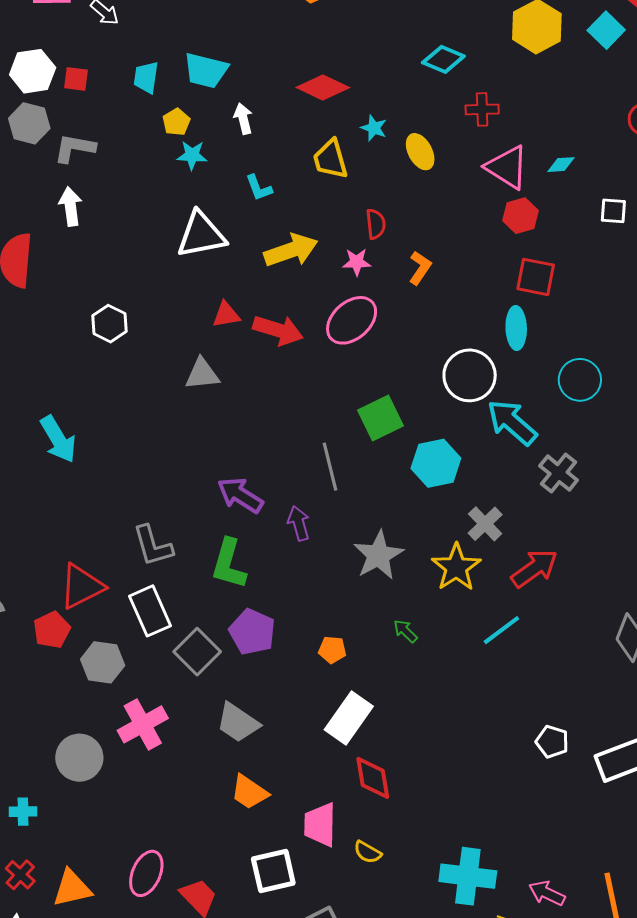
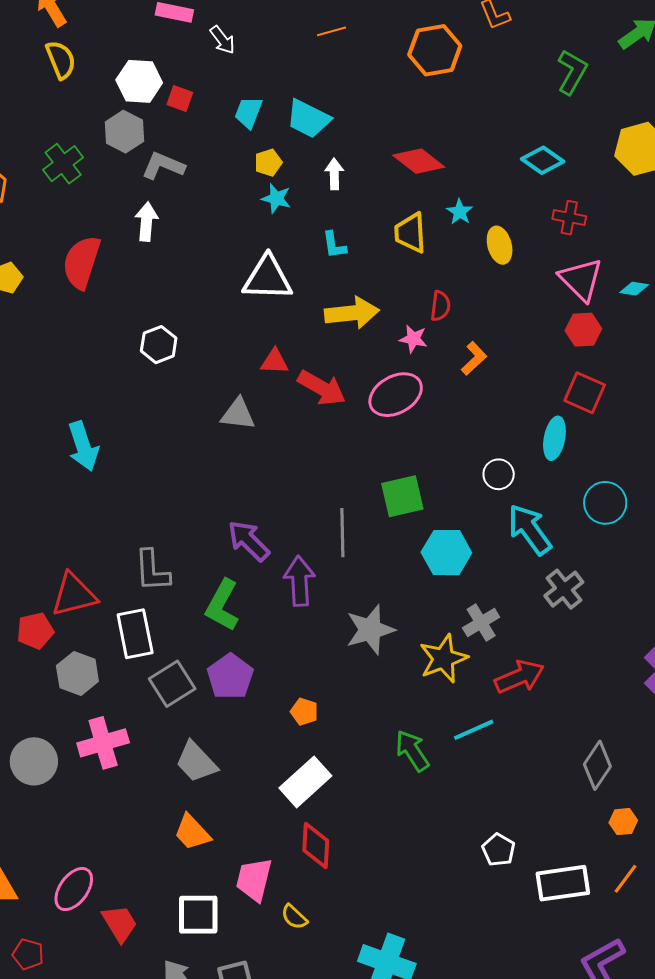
white circle: (470, 375) -> (499, 474), size x0.6
purple arrow: (299, 523) -> (299, 581), size x1.4
green arrow: (405, 631) -> (412, 751), moved, size x1.6

